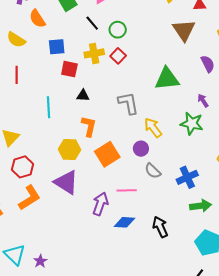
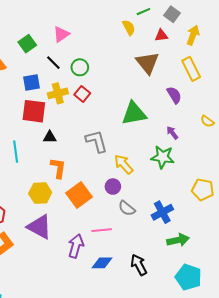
blue square: (57, 47) -> (31, 83), moved
red square: (69, 69) -> (34, 111), size x1.4

